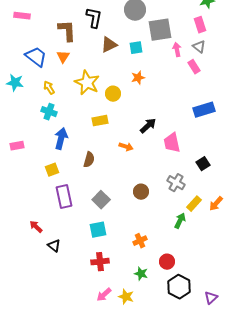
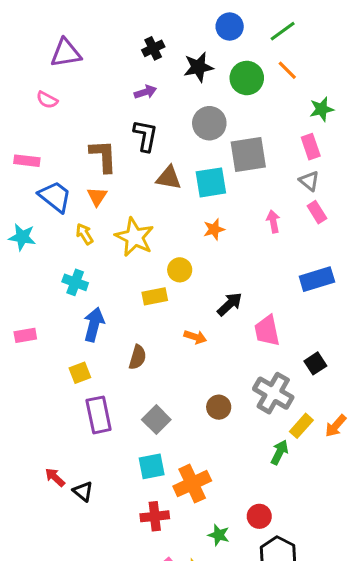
pink rectangle: (22, 16) -> (27, 161), moved
brown triangle: (109, 45) -> (169, 178), turned 36
cyan square: (136, 48) -> (211, 182), size x1.5
pink arrow: (177, 50) -> (273, 221), moved
pink rectangle: (194, 67) -> (317, 212), moved
yellow arrow: (49, 88) -> (85, 234), moved
yellow circle: (113, 94) -> (180, 270), moved
gray cross: (176, 183) -> (273, 393), size x1.4
red arrow: (36, 227) -> (55, 477), moved
orange cross: (140, 241) -> (192, 484), moved, size x1.6

